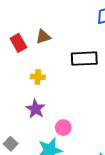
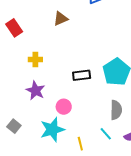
brown triangle: (43, 37) -> (61, 19), moved
black rectangle: (84, 59) -> (82, 75), moved, size x0.7

